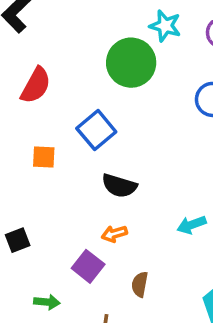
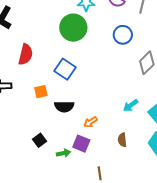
black semicircle: (119, 186) -> (64, 107), moved
brown semicircle: (140, 284) -> (122, 140), moved
green arrow: (47, 302) -> (63, 153), moved

